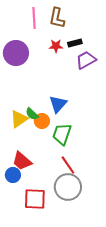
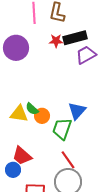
black rectangle: (75, 43) -> (75, 38), size x1.6
blue triangle: (58, 104) -> (77, 111), moved
yellow triangle: (19, 119) -> (19, 114), turned 42

